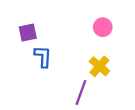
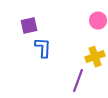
yellow cross: (99, 66) -> (95, 57), turned 30

